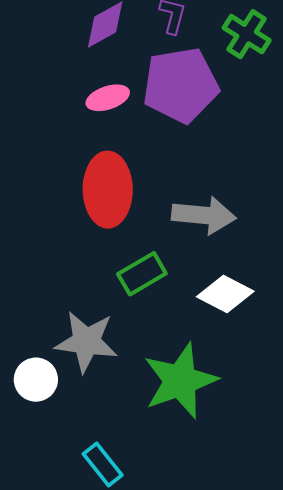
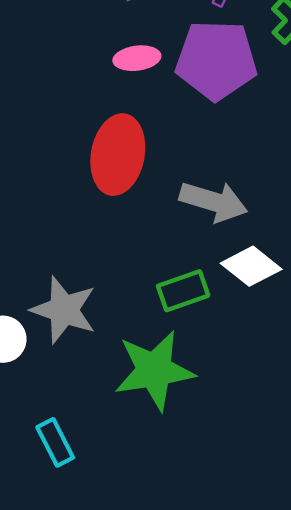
green rectangle: (142, 274) -> (183, 291), moved
white diamond: (225, 294) -> (251, 266), moved

